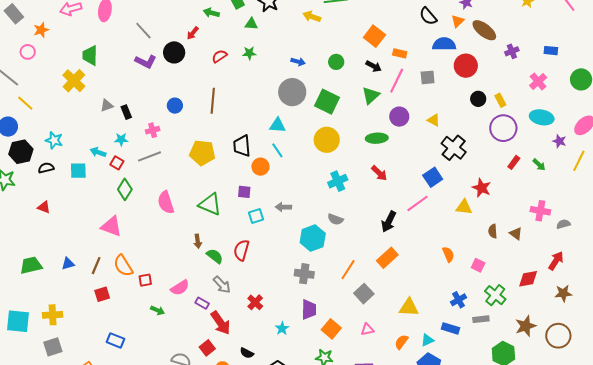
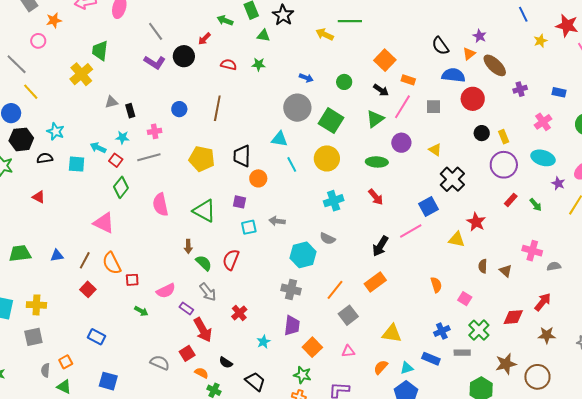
red semicircle: (219, 56) -> (229, 65), turned 42
cyan line: (277, 150) -> (292, 164), moved
red square: (102, 294) -> (88, 289), turned -35

